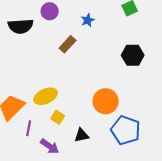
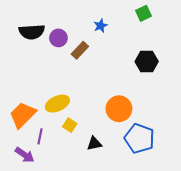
purple circle: (50, 11) -> (58, 38), moved
purple arrow: (50, 146) -> (25, 155), moved

